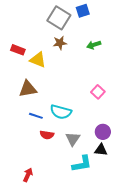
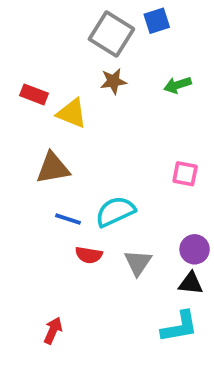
pink square: (98, 92) -> (185, 174), turned -32
cyan semicircle: (61, 112) -> (115, 212), turned 140
cyan L-shape: (82, 164) -> (179, 327), moved

